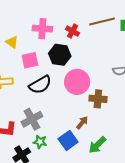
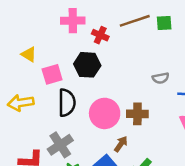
pink cross: (42, 29) -> (73, 21), moved
pink circle: (77, 82) -> (105, 113), moved
black semicircle: (40, 85) -> (67, 103), turned -55

